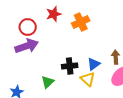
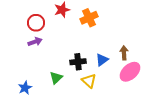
purple arrow: (27, 46) -> (35, 42), size x0.6
yellow triangle: (88, 79) -> (89, 81), moved

